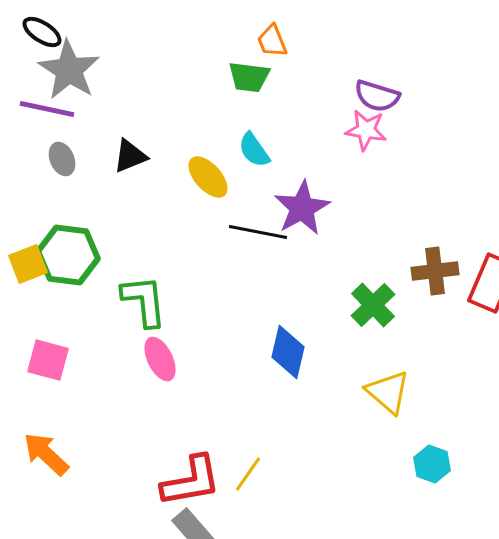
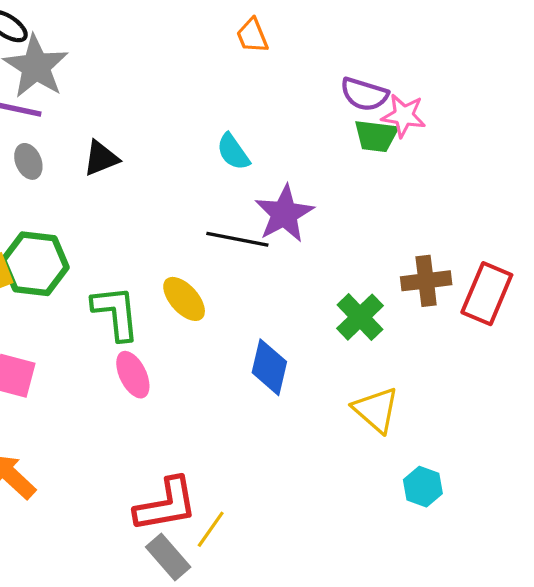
green trapezoid: (249, 77) -> (376, 136), moved
pink star: (366, 130) -> (404, 116), moved
yellow ellipse: (208, 177) -> (184, 299), moved
yellow line: (248, 474) -> (211, 529), moved

